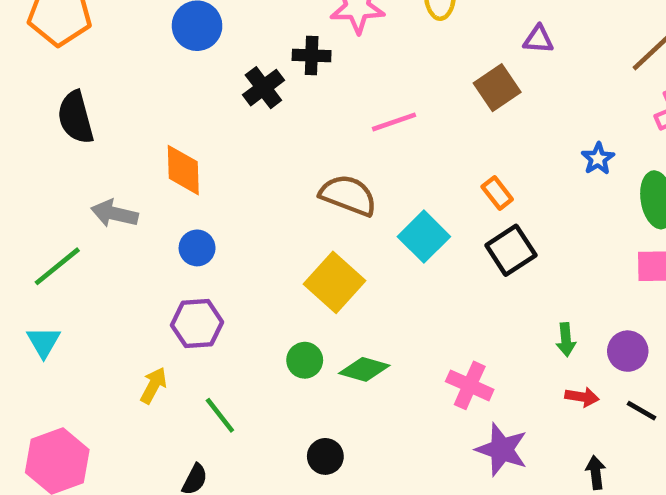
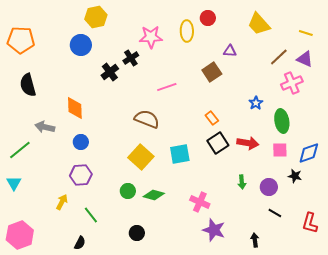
black cross: (312, 56) -> (131, 58), turned -35
cyan square: (424, 237) -> (180, 154), moved, turned 35
red arrow: (582, 397) -> (248, 143), moved, size x1.5

